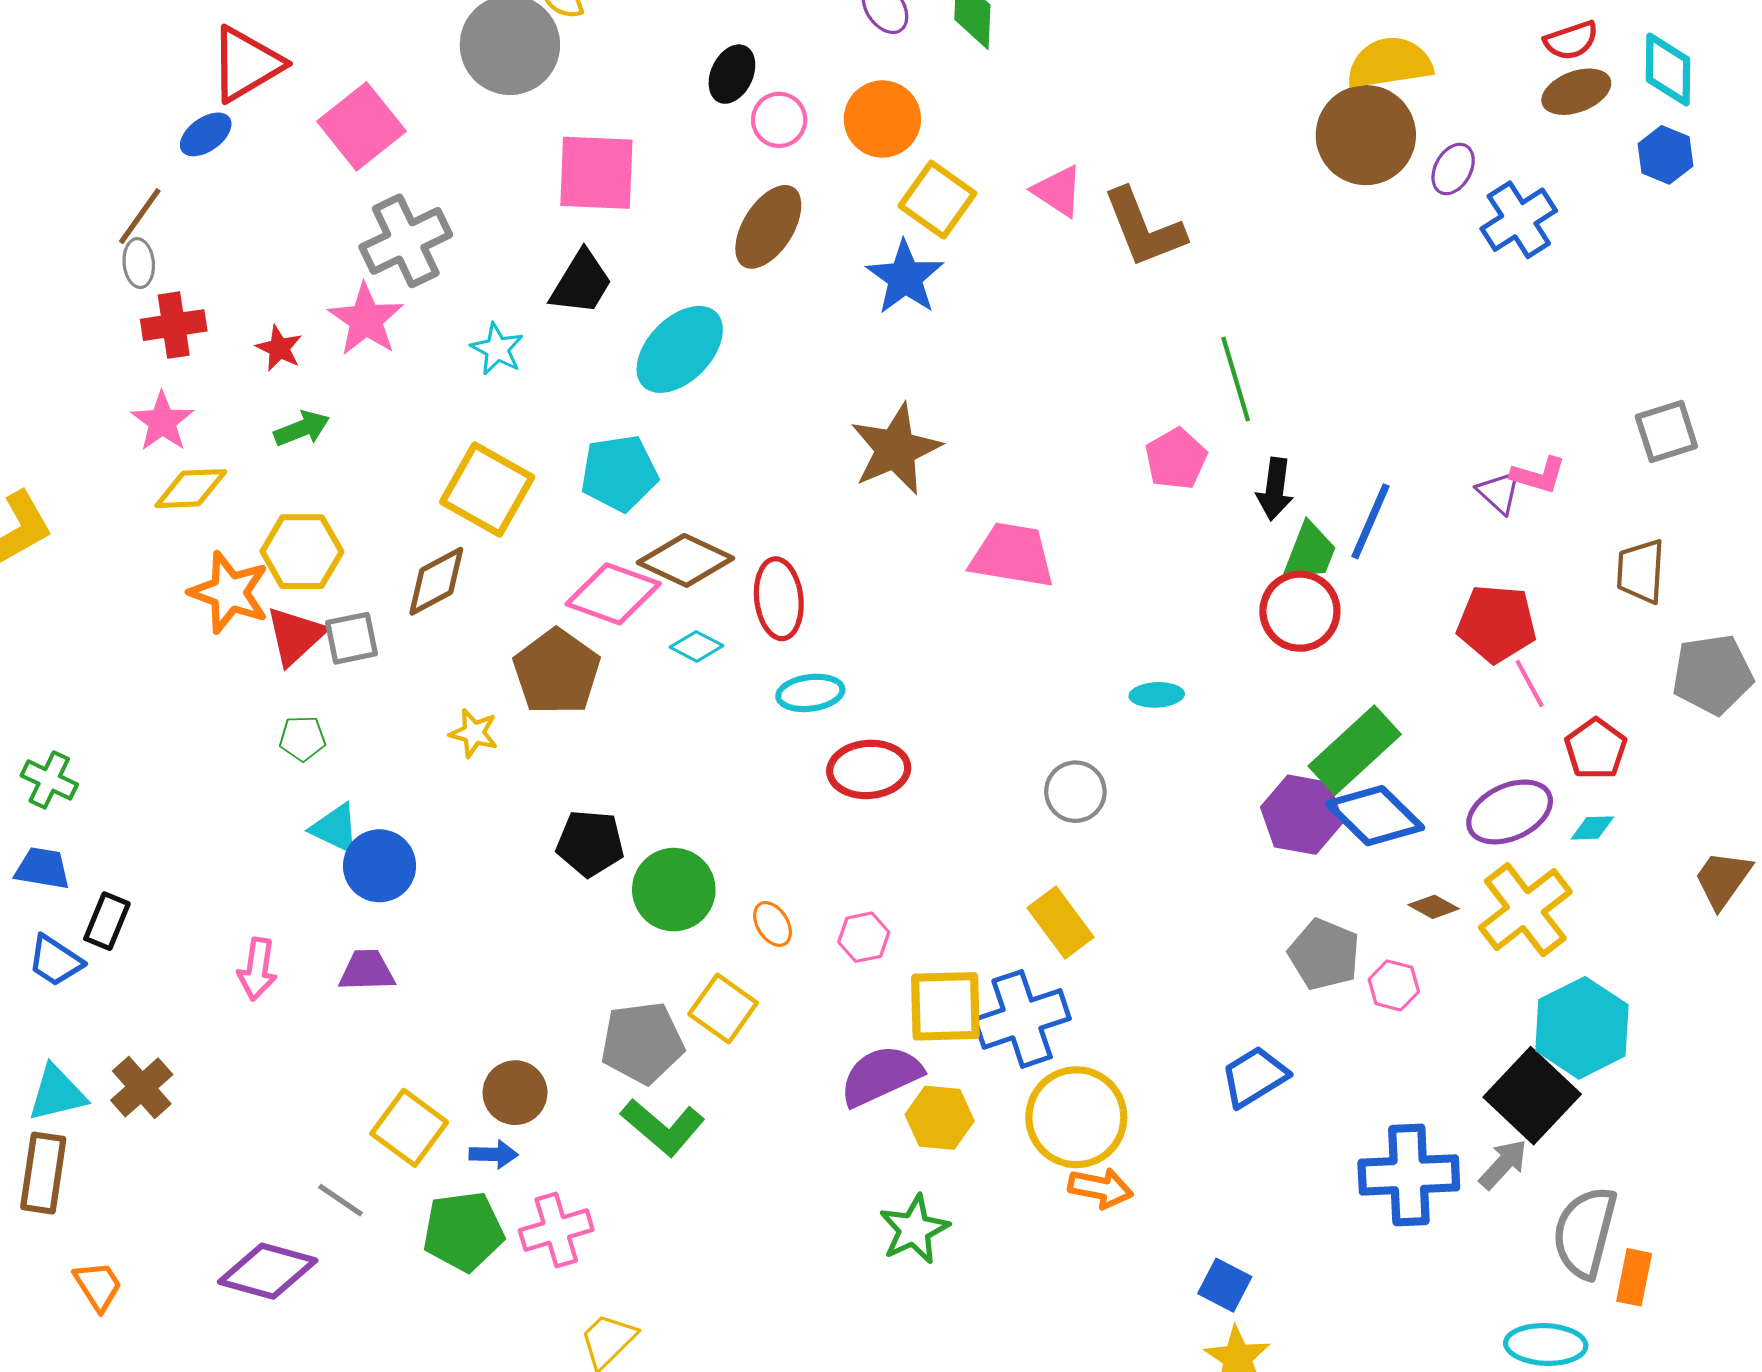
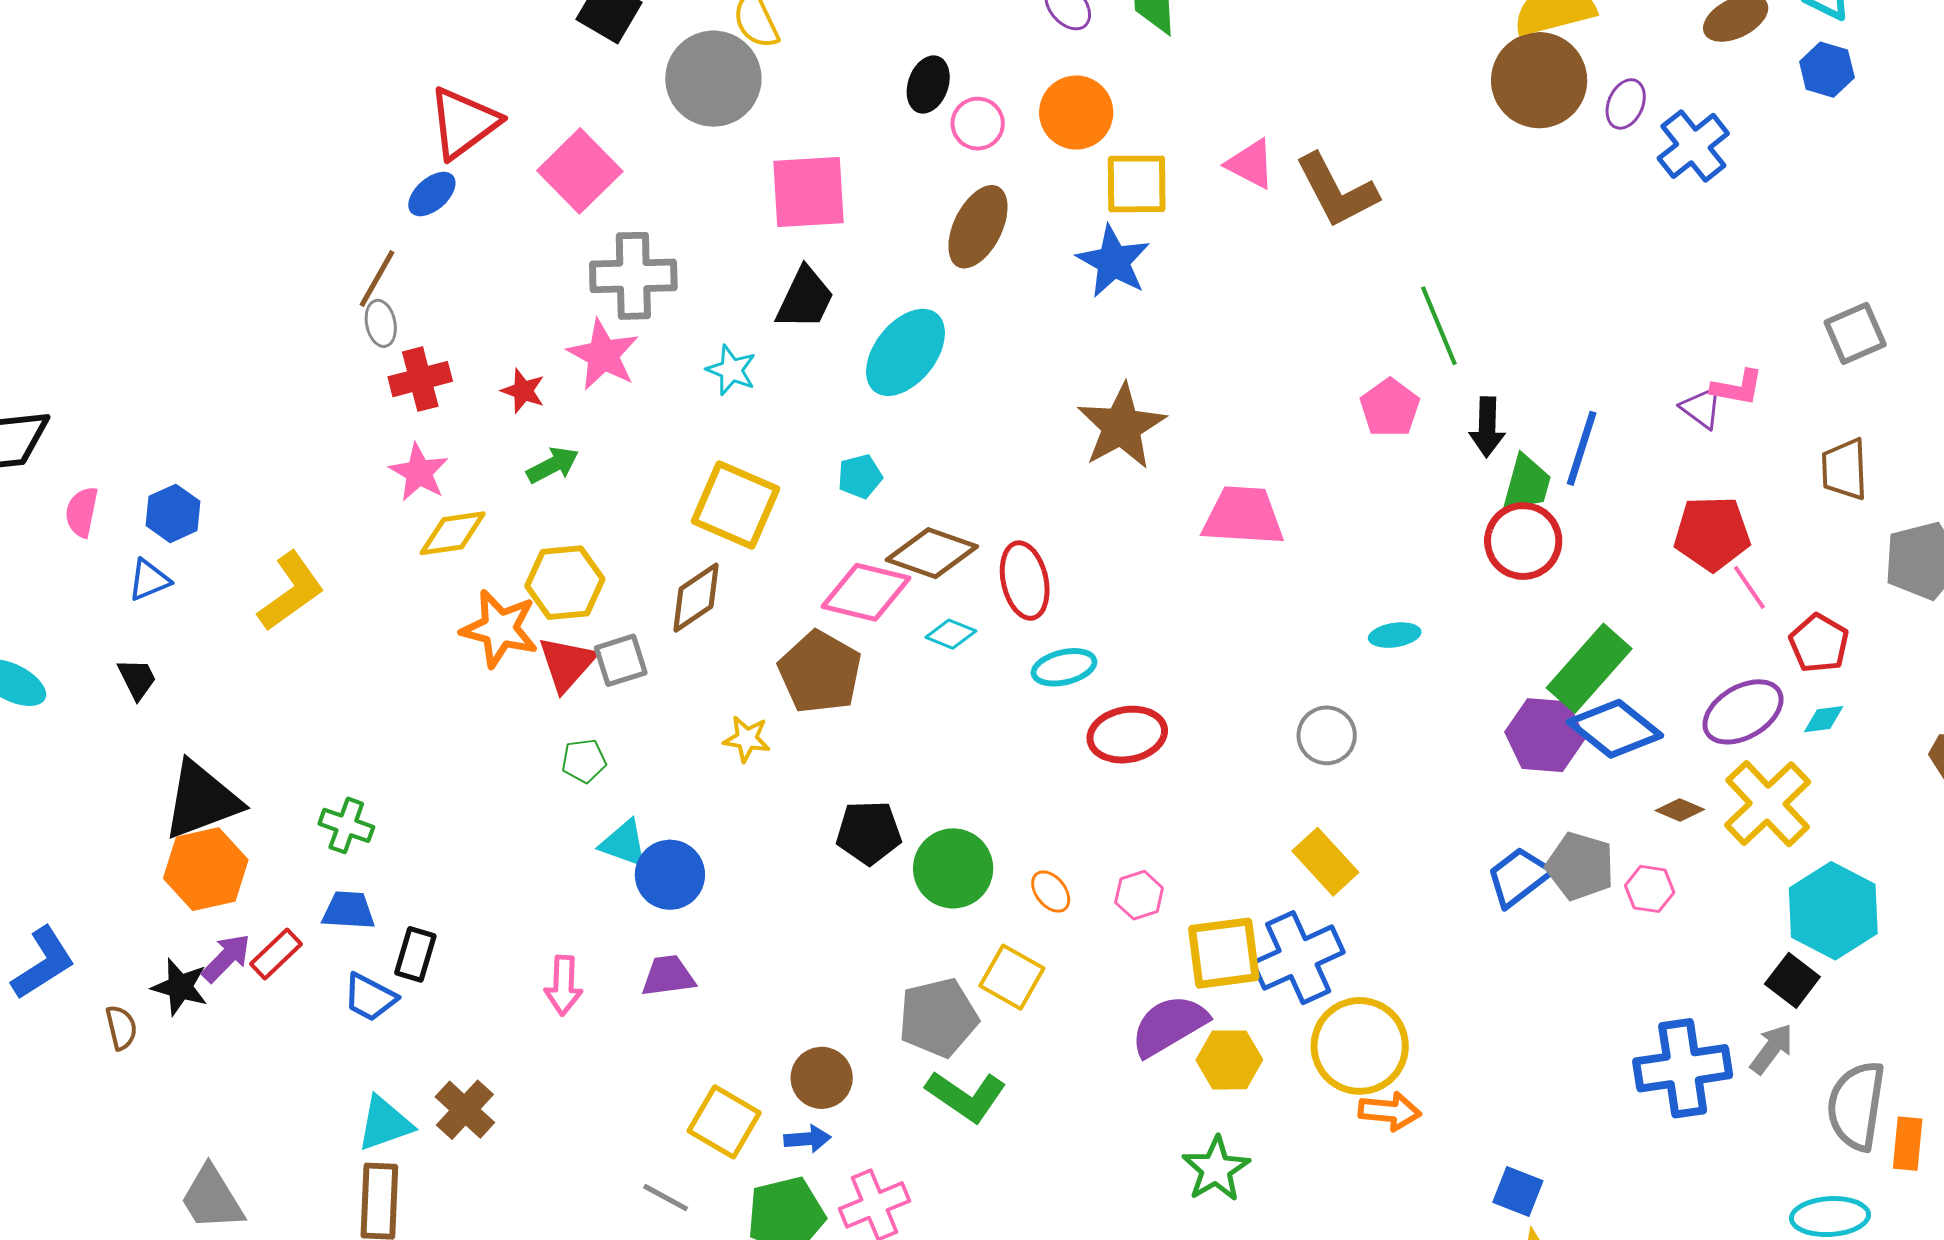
yellow square: (937, 200) -> (1137, 184), turned -30
gray cross: (406, 241) -> (633, 276), turned 30
cyan pentagon: (619, 473) -> (860, 476), size x0.6
blue trapezoid: (1254, 1077) -> (1519, 877), moved
black square: (1532, 1096) -> (1792, 980), size x0.6

